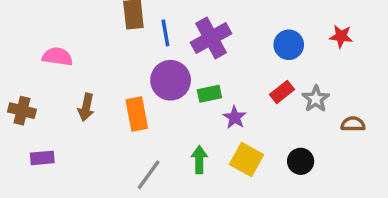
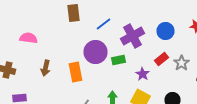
blue line: (165, 33) -> (104, 24), moved, turned 63
purple cross: (211, 38) -> (132, 36), moved
purple star: (235, 117) -> (142, 74), moved

